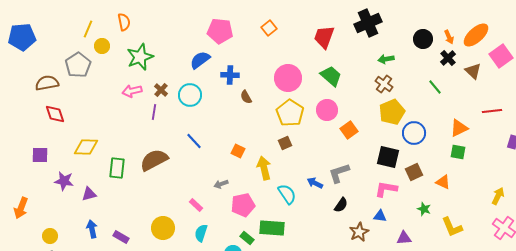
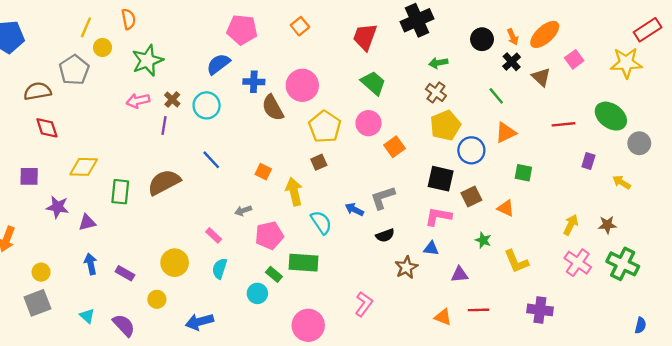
pink square: (501, 56) -> (574, 59), size x0.7
pink circle: (288, 78) -> (302, 85), moved
brown semicircle: (246, 97) -> (273, 108), size x1.6
orange triangle: (459, 128) -> (506, 133), moved
black semicircle: (341, 205) -> (385, 235), turned 35

